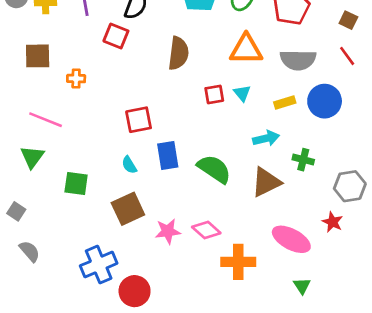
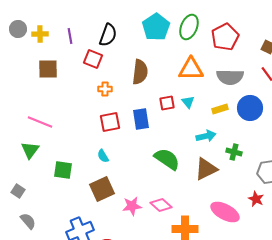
brown square: (38, 56) -> (48, 69), moved
orange cross: (76, 79) -> (105, 89), moved
blue rectangle: (168, 156) -> (141, 119), moved

